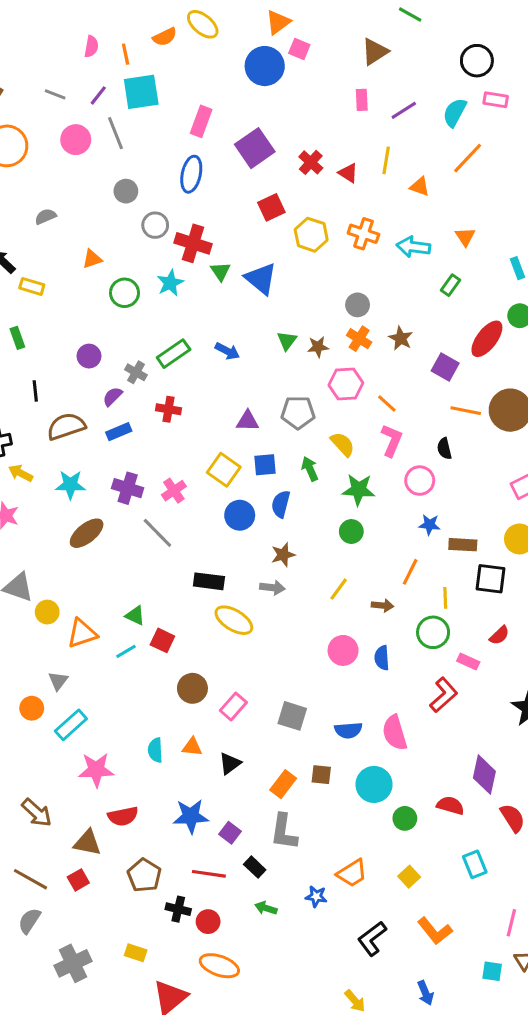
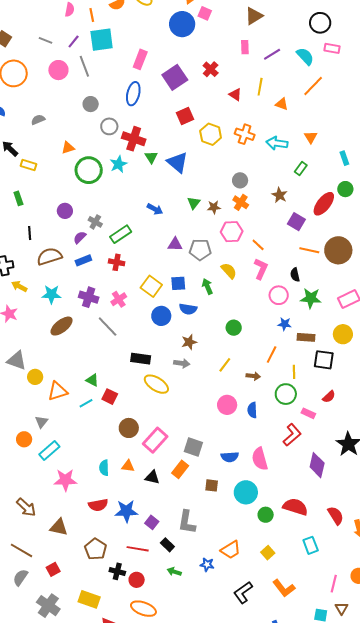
cyan semicircle: (455, 112) -> (305, 56), turned 108
red cross: (311, 162) -> (211, 69), moved
green circle: (125, 293) -> (89, 170), size x1.4
brown star: (401, 338) -> (280, 195), moved
green rectangle: (174, 354) -> (121, 234), moved
red cross: (168, 409) -> (117, 262), moved
purple triangle: (248, 421) -> (175, 244), moved
green star: (359, 490) -> (311, 298), moved
blue semicircle: (281, 504) -> (188, 309), turned -96
pink rectangle: (233, 706) -> (155, 440), size x1.4
black triangle: (230, 764) -> (152, 477), turned 49
purple diamond: (484, 775) -> (317, 465), moved
orange rectangle: (283, 784) -> (180, 469), moved
red semicircle: (450, 805) -> (295, 507), size x1.4
red semicircle: (123, 816) -> (98, 505), moved
red square: (78, 880) -> (53, 569), moved
yellow rectangle: (136, 953) -> (89, 599), size x1.5
gray cross: (73, 963) -> (48, 606), turned -30

